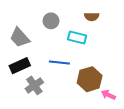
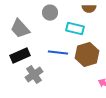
brown hexagon: (90, 79) -> (87, 55), moved

